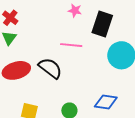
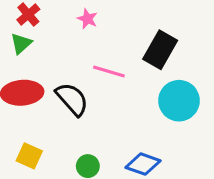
pink star: (75, 11) -> (87, 19), moved

